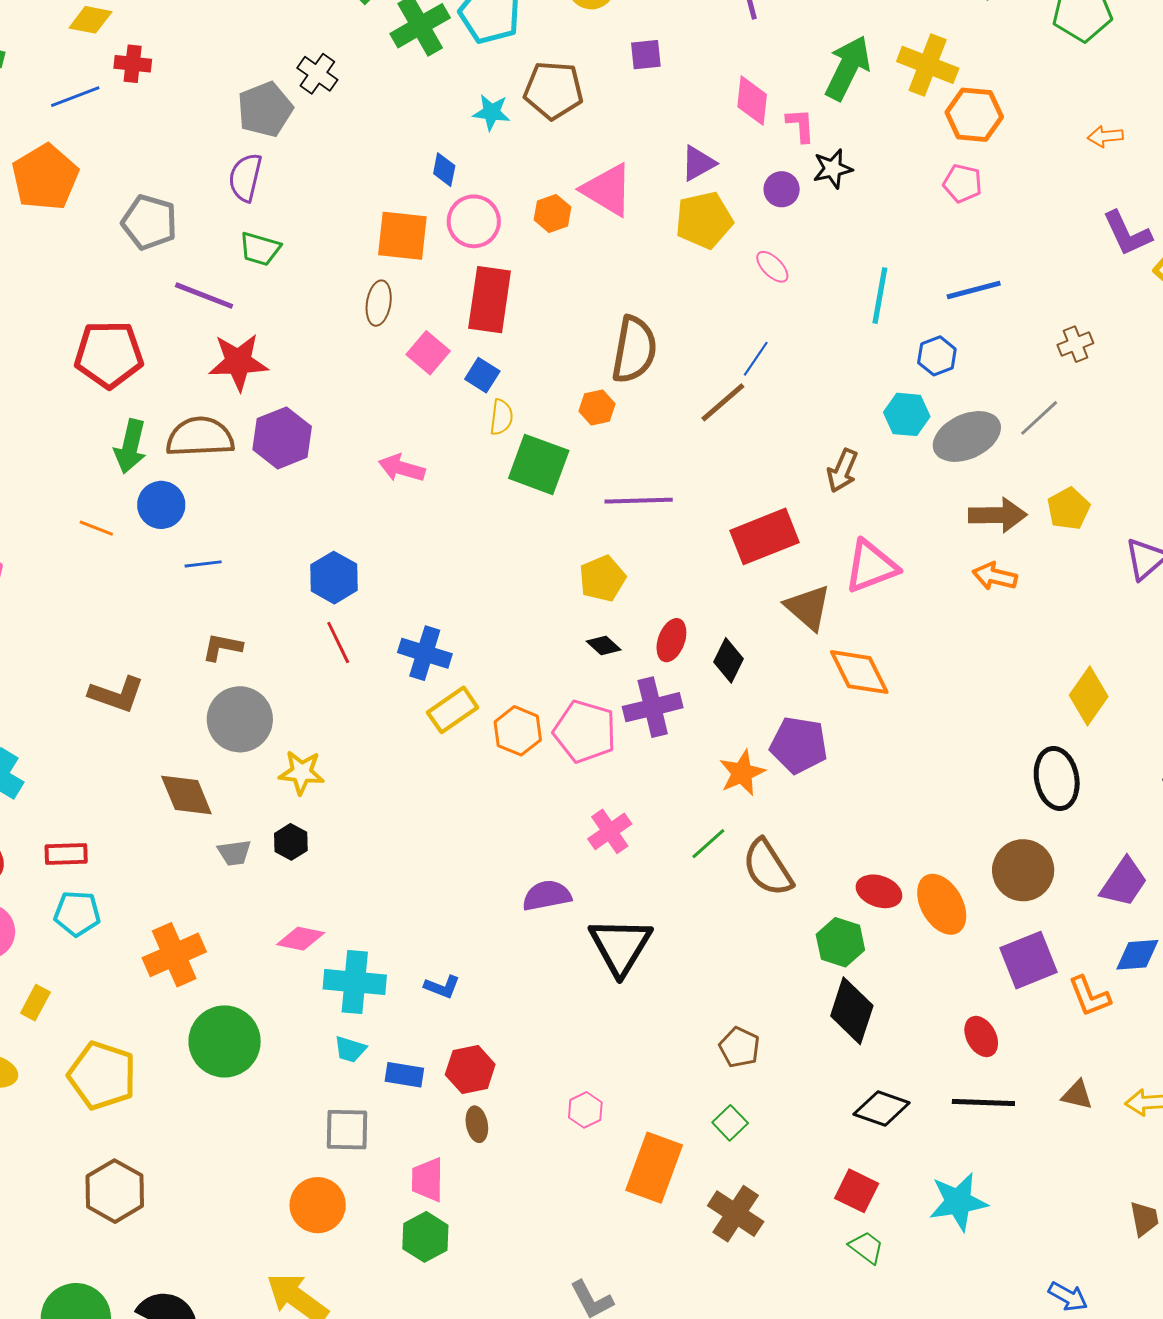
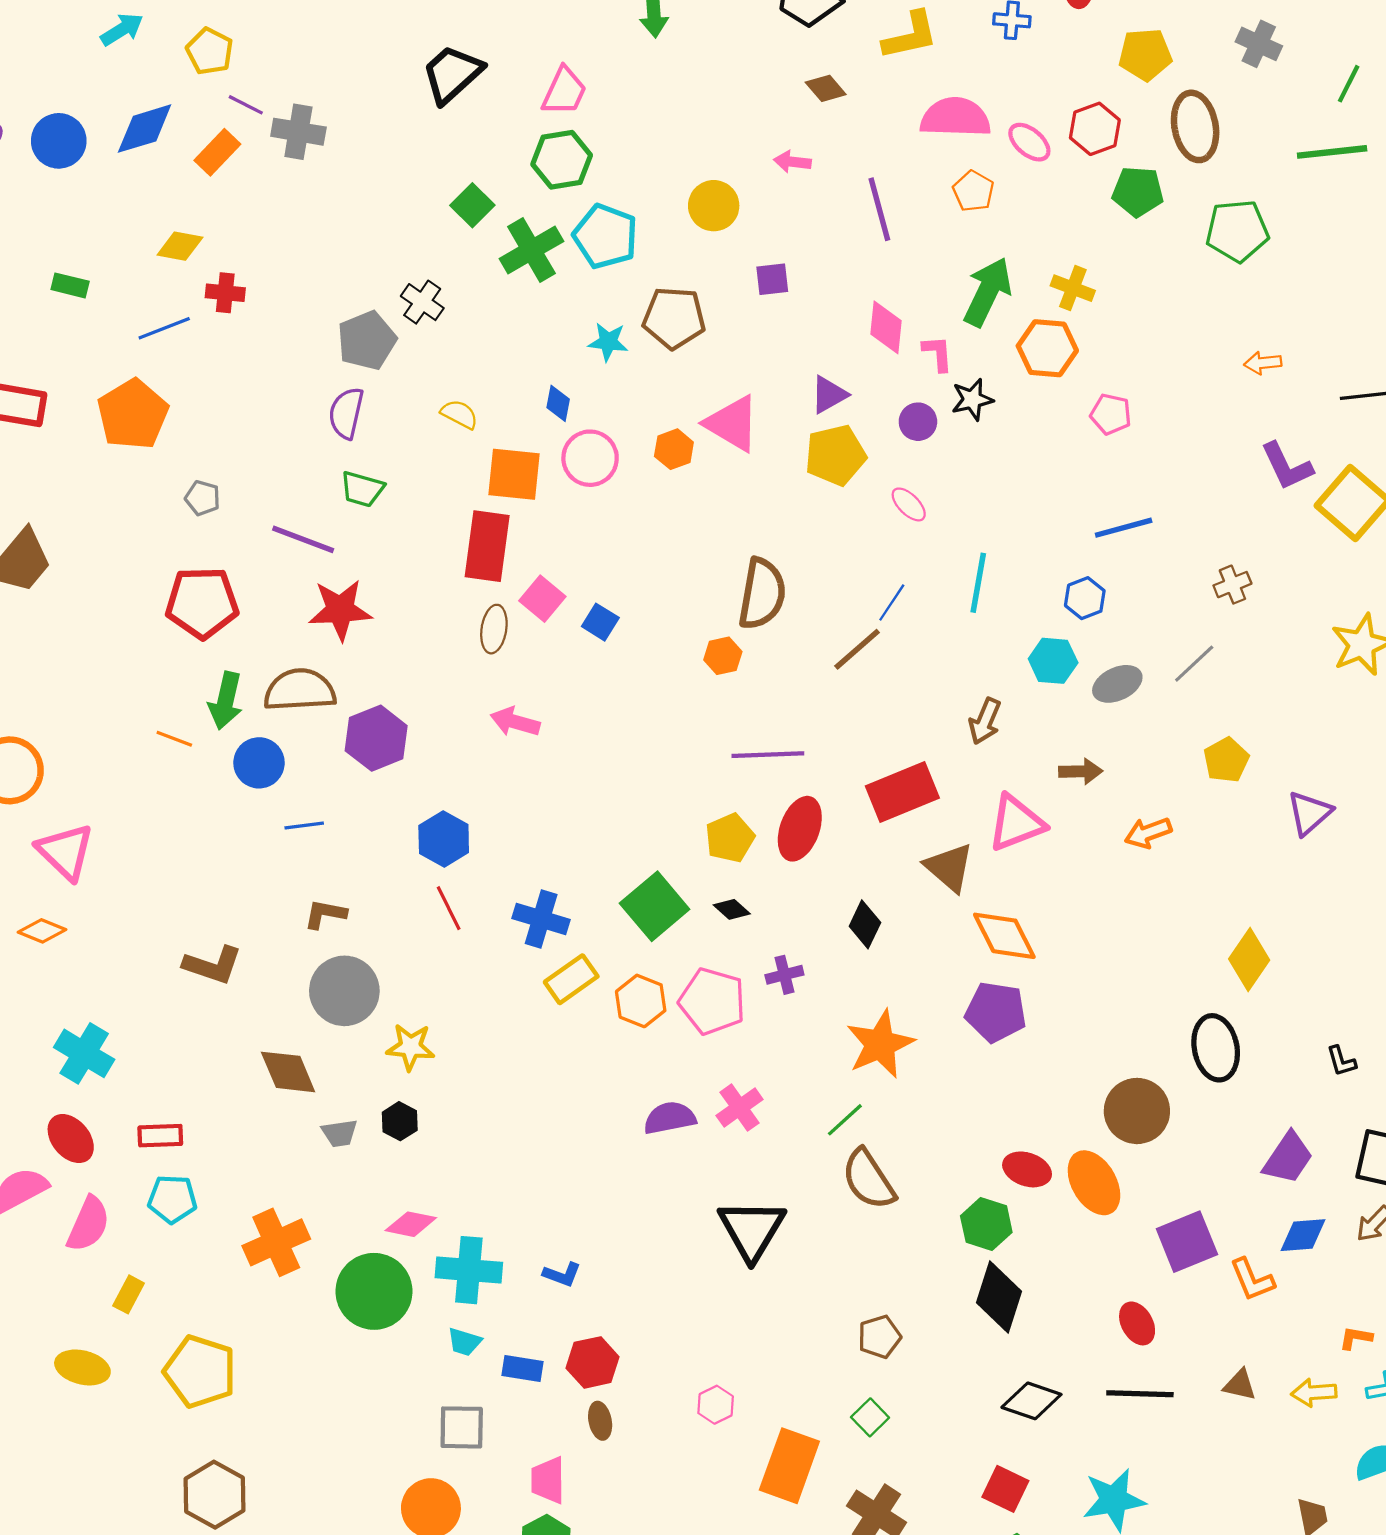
yellow cross: (928, 65) -> (1073, 288), size x0.7
orange hexagon: (974, 115) -> (1047, 348), moved
gray pentagon: (149, 222) -> (203, 498), moved, size x0.6
cyan line: (880, 296) -> (978, 583), moved
red rectangle: (490, 300) -> (487, 546), moved
brown ellipse: (379, 303) -> (494, 629), moved
yellow semicircle: (501, 417) -> (459, 414), moved, turned -69
gray ellipse: (967, 436) -> (1117, 684), size x0.7
purple hexagon: (282, 438) -> (376, 738), moved
green square: (539, 464) -> (655, 906), moved, turned 30
brown arrow: (998, 515) -> (1081, 771), moved, size x0.7
orange line: (96, 528) -> (174, 739), moved
orange arrow: (995, 576) -> (1148, 833), turned -33
red ellipse: (671, 640) -> (800, 829), moved, size x1.4
purple cross: (653, 707) -> (784, 975), size x0.6
purple pentagon: (799, 745) -> (996, 1012), moved
orange star: (742, 773) -> (880, 1044), size x1.4
brown semicircle: (768, 868) -> (868, 1179), moved
brown circle: (1023, 870) -> (1137, 1111), moved
purple semicircle: (547, 896) -> (670, 1118), moved
green circle: (225, 1041) -> (374, 1291), moved
brown pentagon: (739, 1047) -> (879, 1337), turned 30

